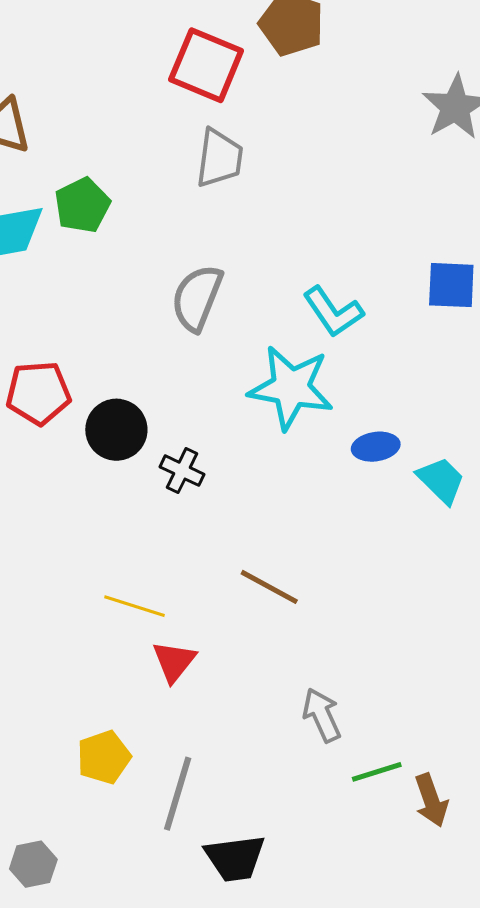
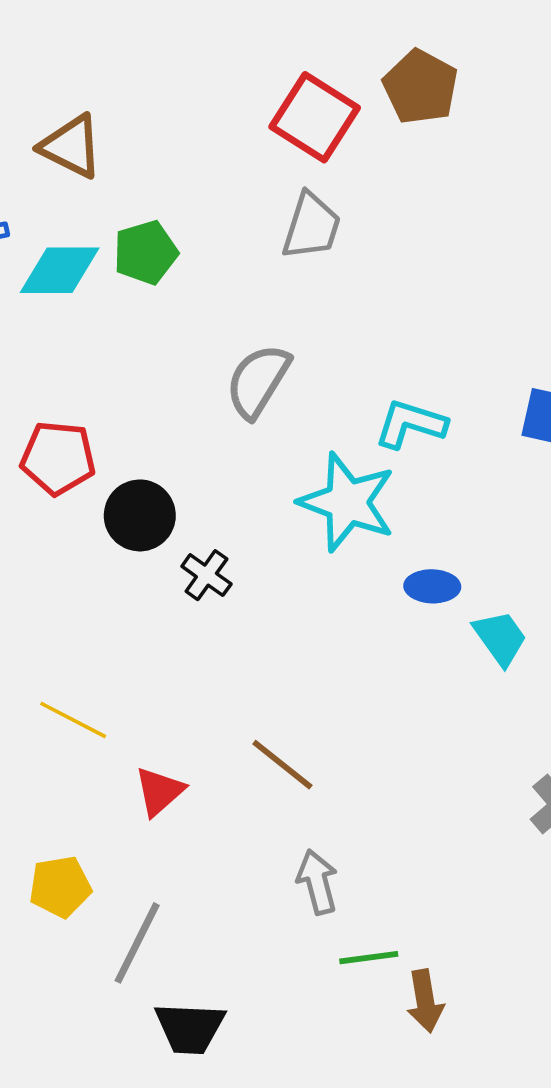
cyan L-shape: (333, 312) -> (411, 424), turned 132
brown line: (269, 587) -> (282, 765), moved
yellow line: (135, 606) -> (73, 720), moved

